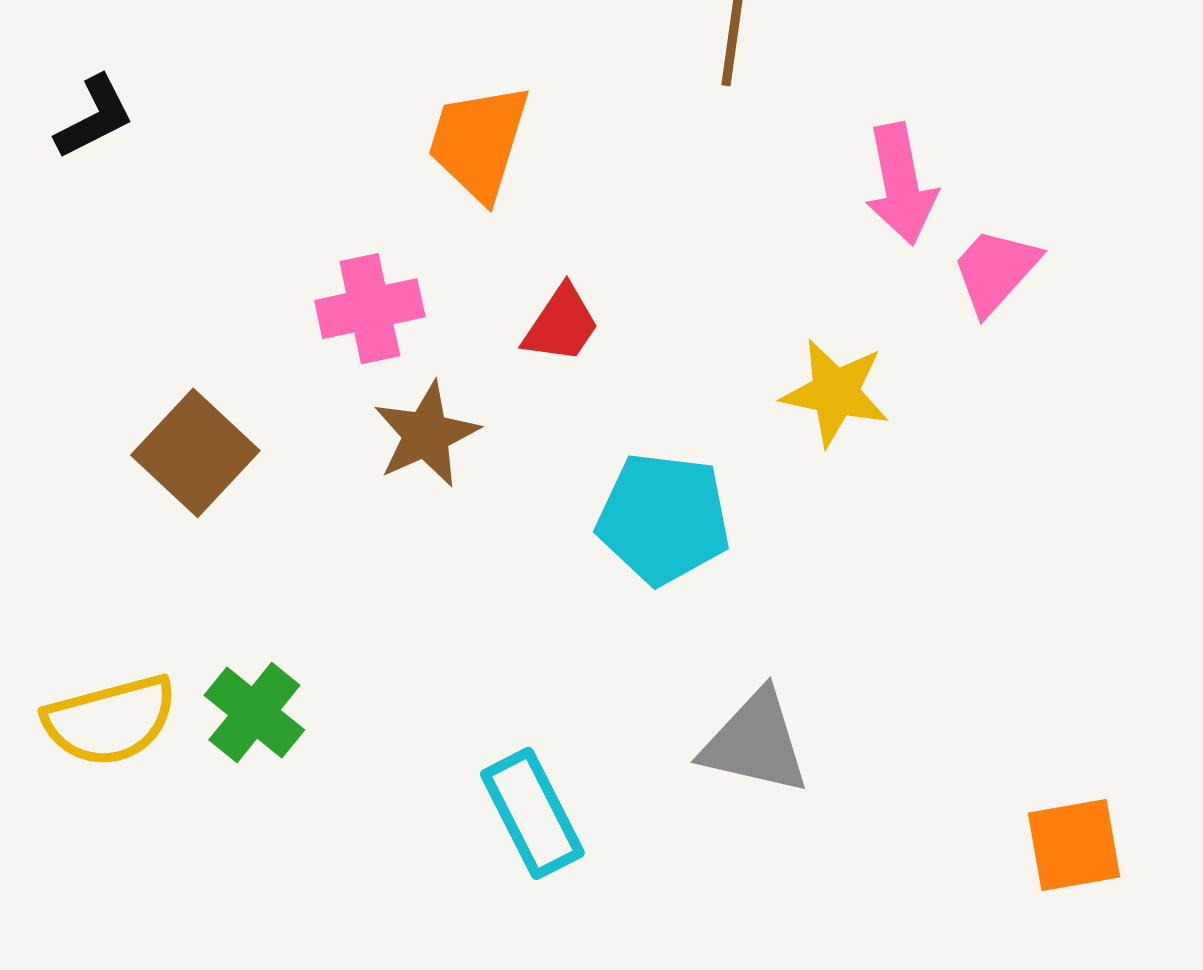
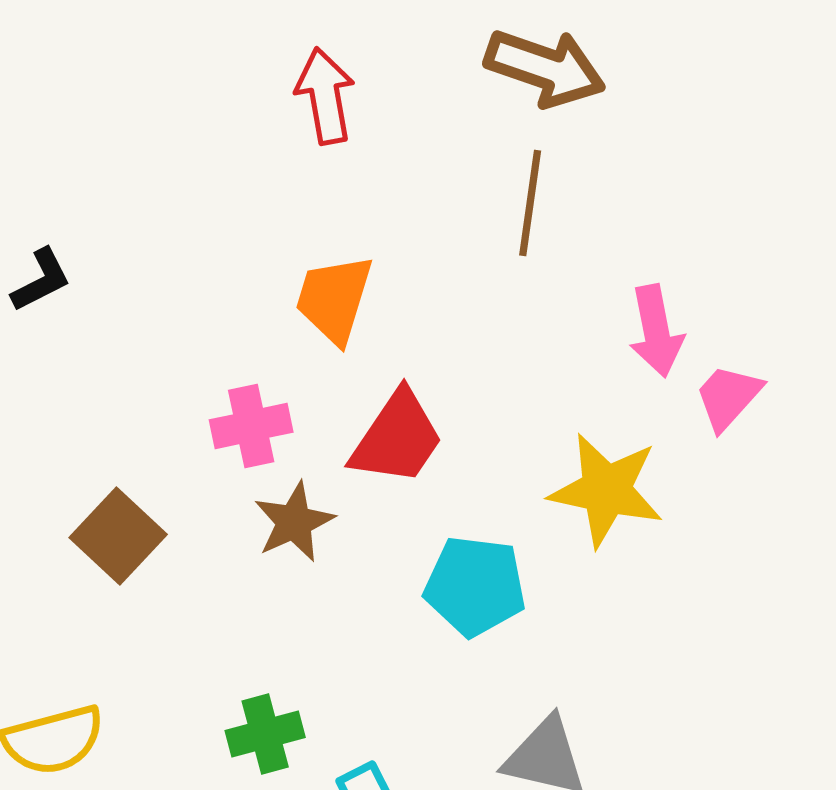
red trapezoid: (561, 324) -> (397, 438), size x1.6
yellow star: (835, 393) -> (606, 490), size x1.4
green cross: (254, 713) -> (265, 734), moved, turned 36

